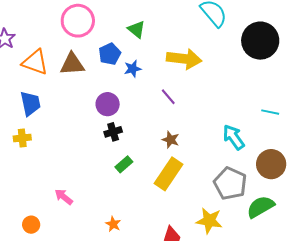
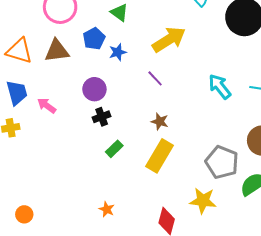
yellow arrow: (184, 59) -> (169, 39), turned -36
cyan arrow: (234, 137) -> (220, 87), moved
pink arrow: (64, 197) -> (47, 106), moved

